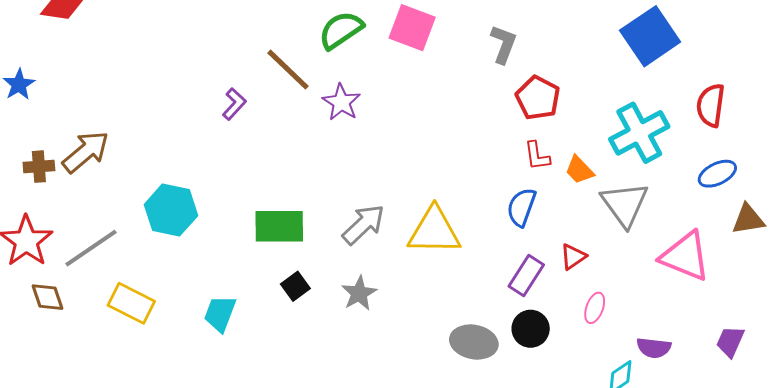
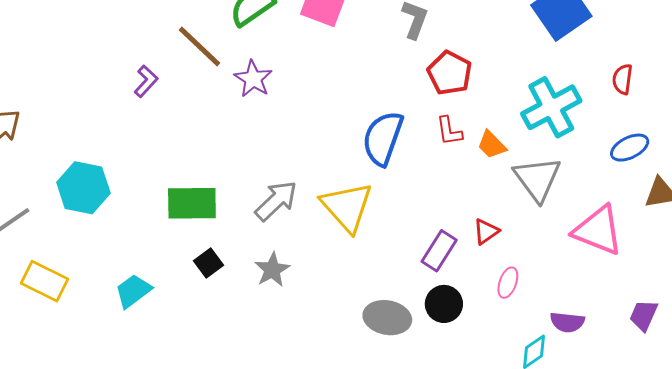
red semicircle: (711, 105) -> (622, 79), size x0.7
blue semicircle: (522, 207) -> (383, 138), moved, size x1.4
yellow triangle: (434, 231) -> (347, 207), turned 48
cyan trapezoid: (220, 314) -> (133, 291), turned 33

